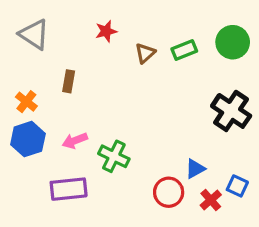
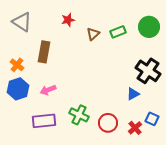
brown rectangle: (69, 81) -> (44, 52), size x1.5
green cross: (114, 156) -> (79, 115), moved
blue triangle: (195, 169) -> (133, 94), moved

